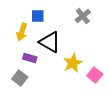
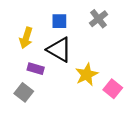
blue square: (38, 16) -> (59, 21), moved

